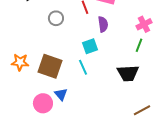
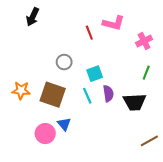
gray circle: (56, 18) -> (64, 62), moved
purple semicircle: (103, 24) -> (108, 94), moved
pink cross: (144, 24) -> (144, 41), moved

